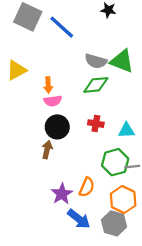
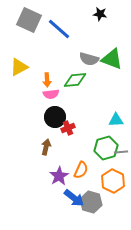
green diamond: (96, 85) -> (75, 80), moved
red cross: (96, 124) -> (68, 128), moved, turned -32
brown arrow: (47, 150) -> (46, 147), moved
gray hexagon: (114, 223) -> (91, 202), moved

